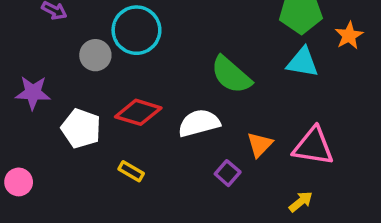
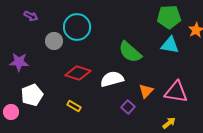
white pentagon: (81, 128) -> (32, 95), moved, turned 30

